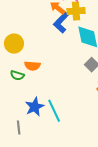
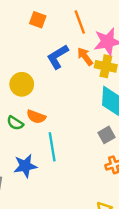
blue L-shape: (61, 23) -> (58, 57), moved
cyan line: (54, 111) -> (52, 147), moved

